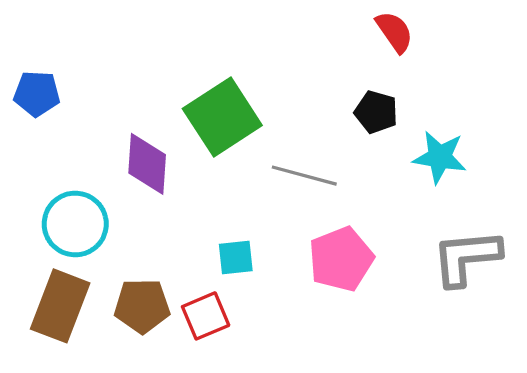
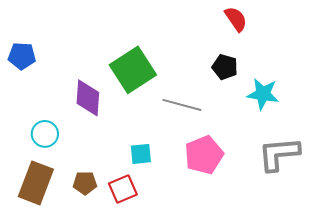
cyan circle: (75, 224) -> (45, 134), size x0.7
brown pentagon: (142, 306) -> (85, 183), size x0.7

